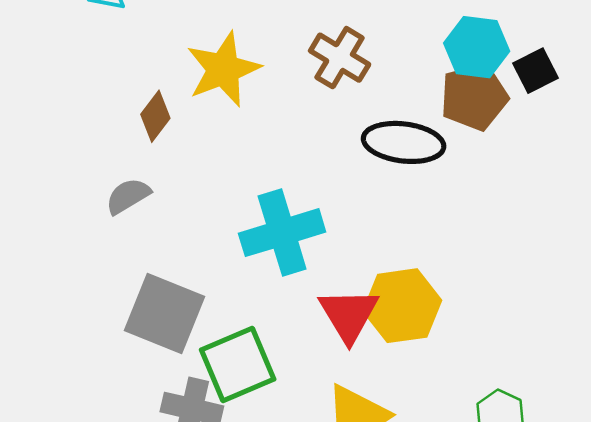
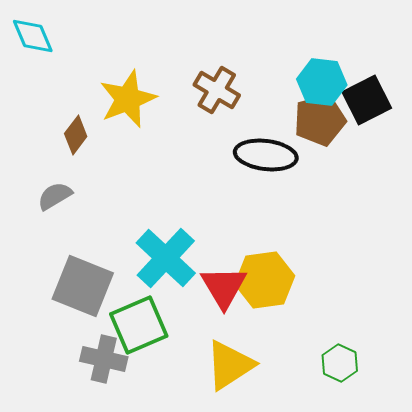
black square: (535, 71) -> (367, 100), size x1.4
cyan cross: (282, 233) -> (166, 258), moved, turned -30

